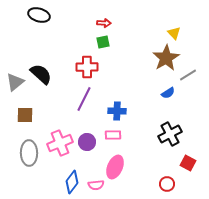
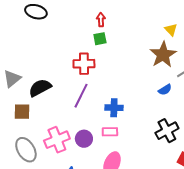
red arrow: (104, 23) -> (101, 20), turned -96
black semicircle: (41, 74) -> (40, 88), moved, turned -70
gray ellipse: (29, 153) -> (26, 150), turned -30

